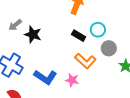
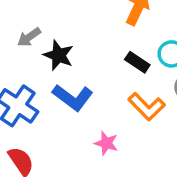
blue L-shape: (45, 77) -> (73, 97), moved
pink star: (72, 80) -> (106, 143), moved

